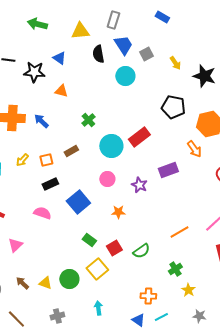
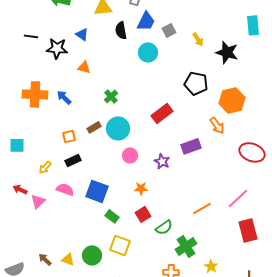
blue trapezoid: (123, 45) -> (146, 21), turned 60
cyan circle: (111, 146) -> (118, 128), moved
yellow arrow: (22, 160) -> (45, 167), moved
blue square: (78, 202) -> (97, 191), moved, turned -30
pink triangle: (15, 245) -> (38, 201), moved
red square: (114, 248) -> (143, 214), moved
yellow square: (97, 269) -> (120, 245), turned -30
green cross: (175, 269) -> (186, 246), moved, size x1.5

